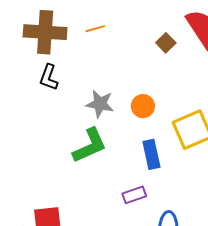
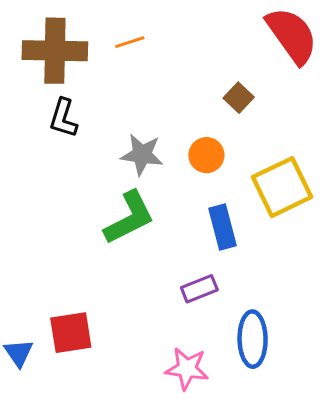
brown square: (166, 43) -> (239, 98), moved

